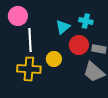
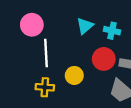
cyan triangle: (63, 27) -> (85, 26), moved
yellow cross: (29, 69) -> (45, 87), size x0.7

